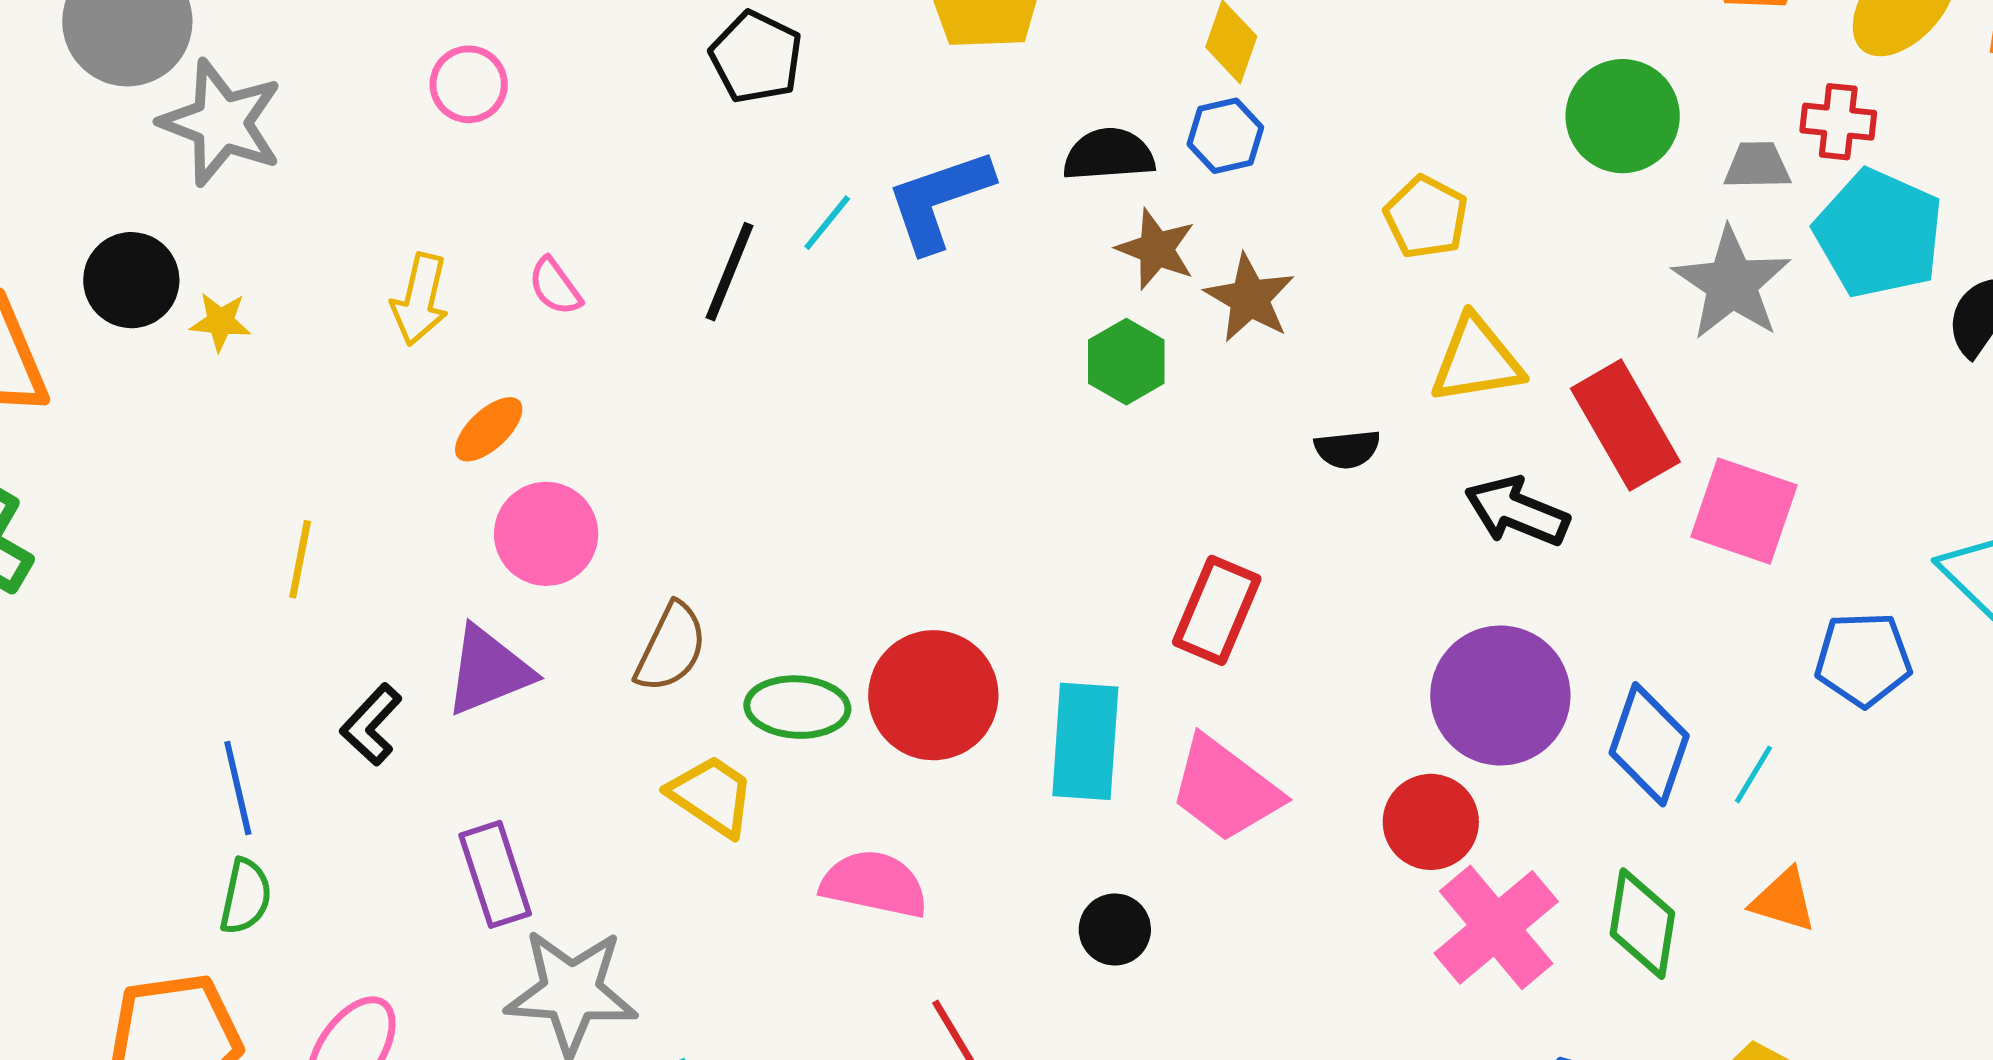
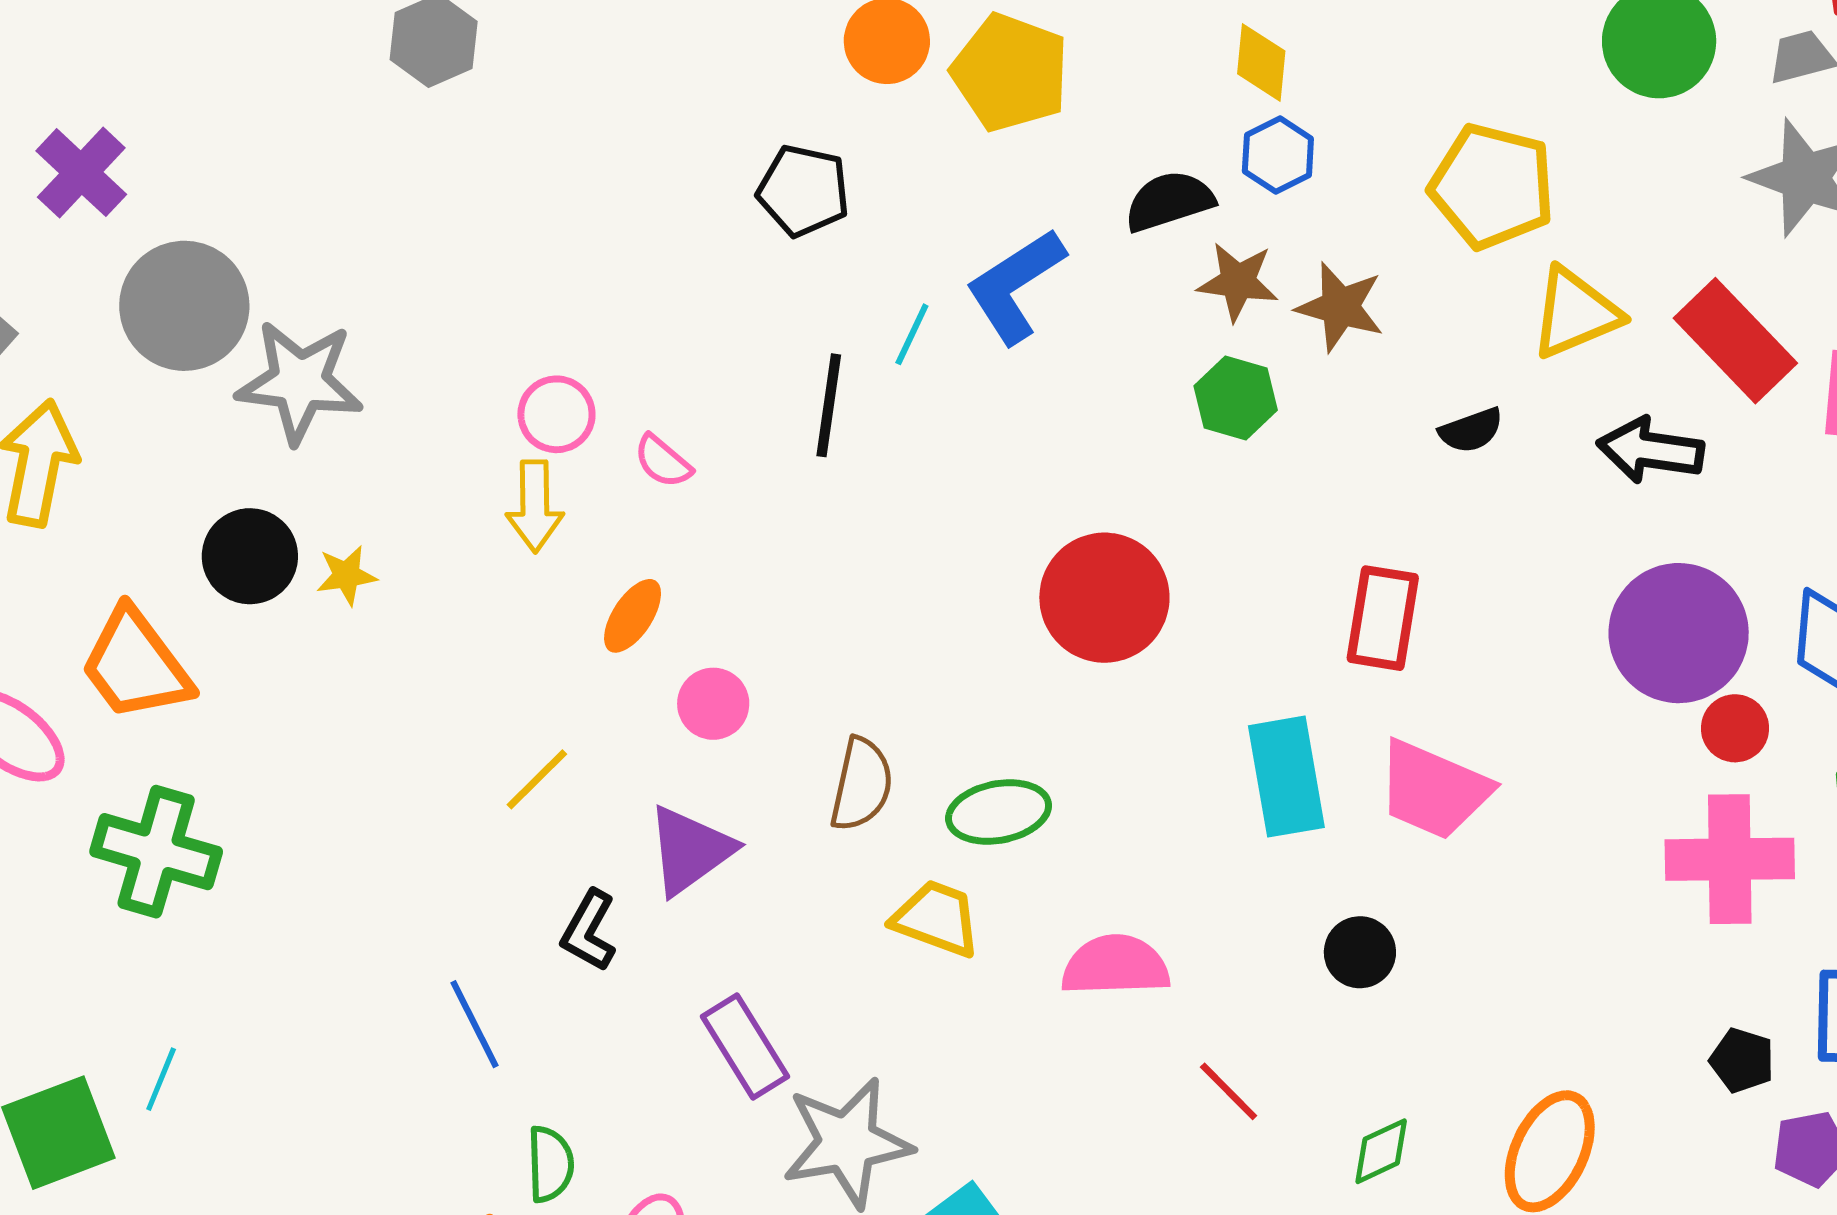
pink circle: (469, 84) -> (556, 414), moved
yellow pentagon: (1426, 217) -> (1492, 186), size x1.5
pink circle: (546, 534) -> (713, 704), size x0.7
yellow line: (300, 559) -> (537, 779), moved, turned 48
red circle: (933, 695) -> (1104, 598), moved
red circle: (1431, 822) -> (1735, 728), moved, size x0.7
green semicircle: (246, 896) -> (550, 1164), moved
pink cross: (1496, 927) -> (1730, 859), turned -37

